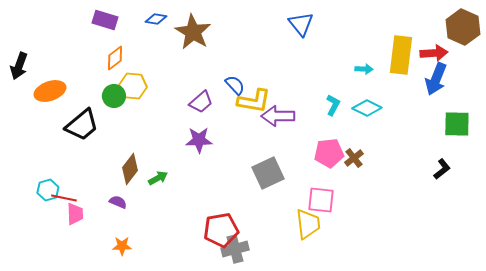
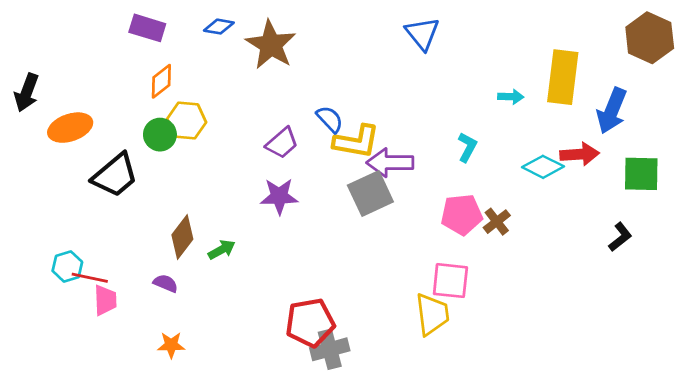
red arrow: (434, 53) -> (580, 154), moved
cyan diamond: (367, 108) -> (543, 167), moved
gray square: (268, 173) -> (370, 194), moved

